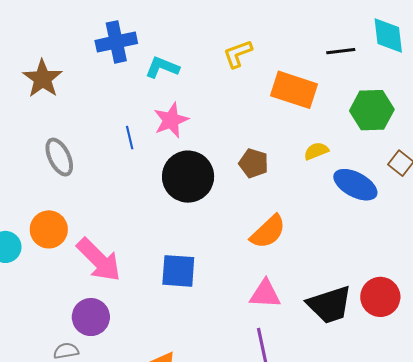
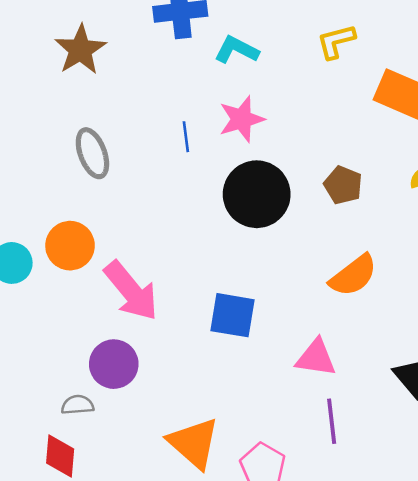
pink triangle: (265, 294) -> (316, 358), moved

